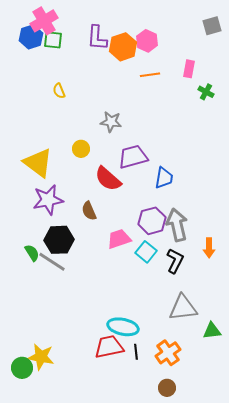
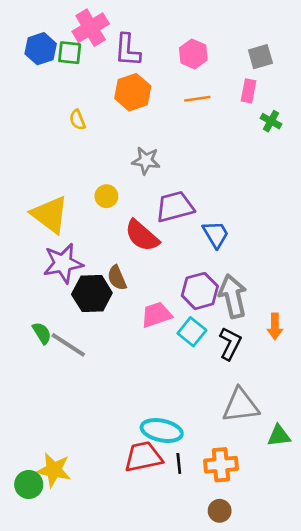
pink cross: (44, 21) -> (91, 28), moved
gray square: (212, 26) -> (260, 57), moved
orange hexagon: (123, 47) -> (133, 92), moved
blue trapezoid: (164, 178) -> (216, 234), turned -40
black hexagon: (59, 240) -> (92, 294), moved
orange cross: (168, 353) -> (221, 465), turned 30

